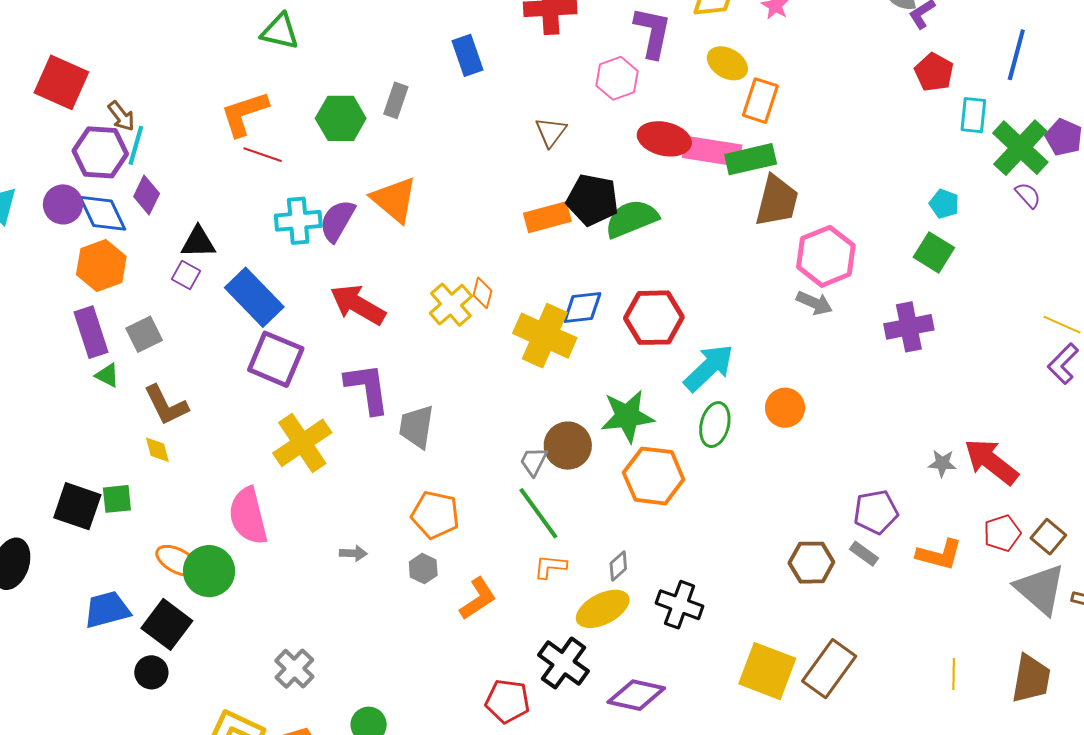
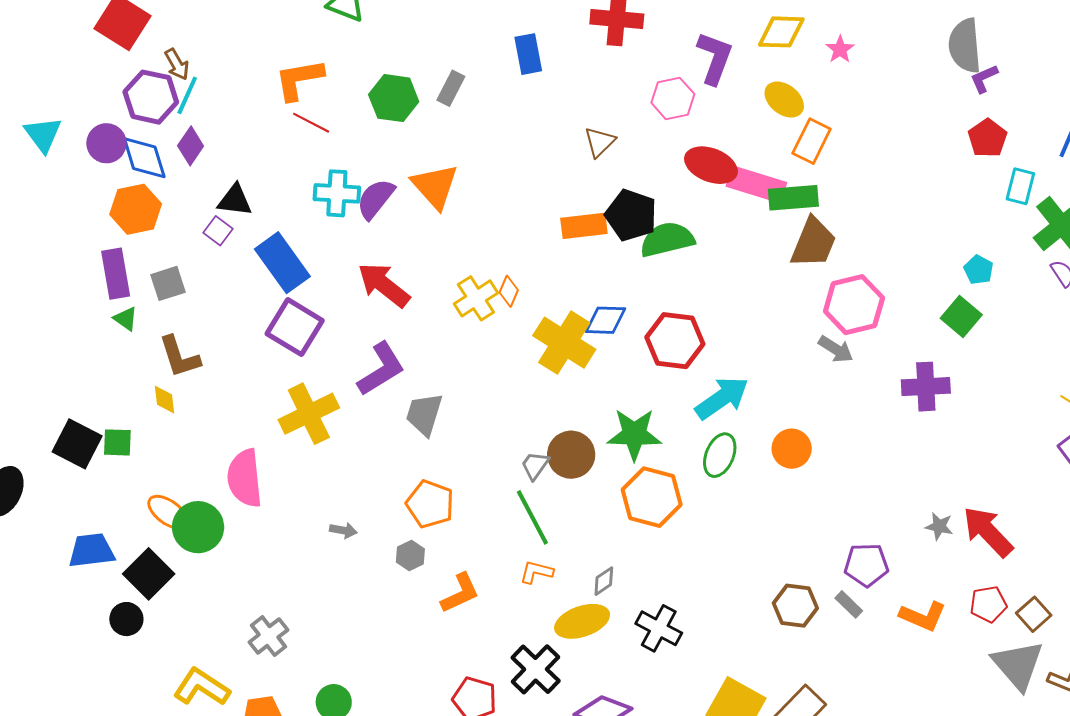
purple L-shape: (367, 388) -> (381, 369), turned 58

